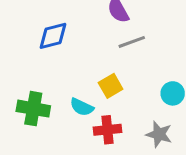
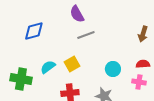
cyan semicircle: (82, 107) -> (48, 67), moved, turned 119

